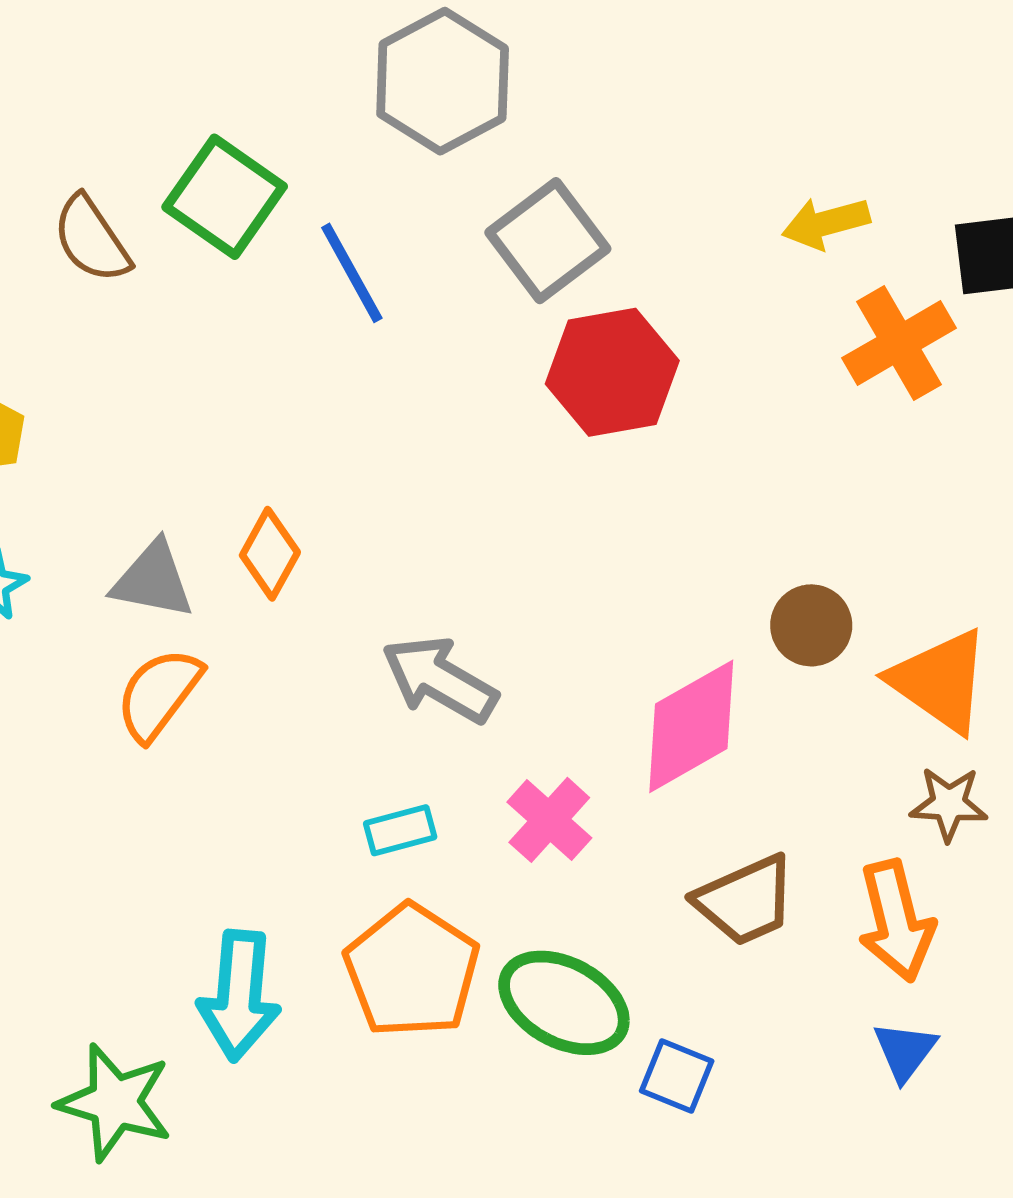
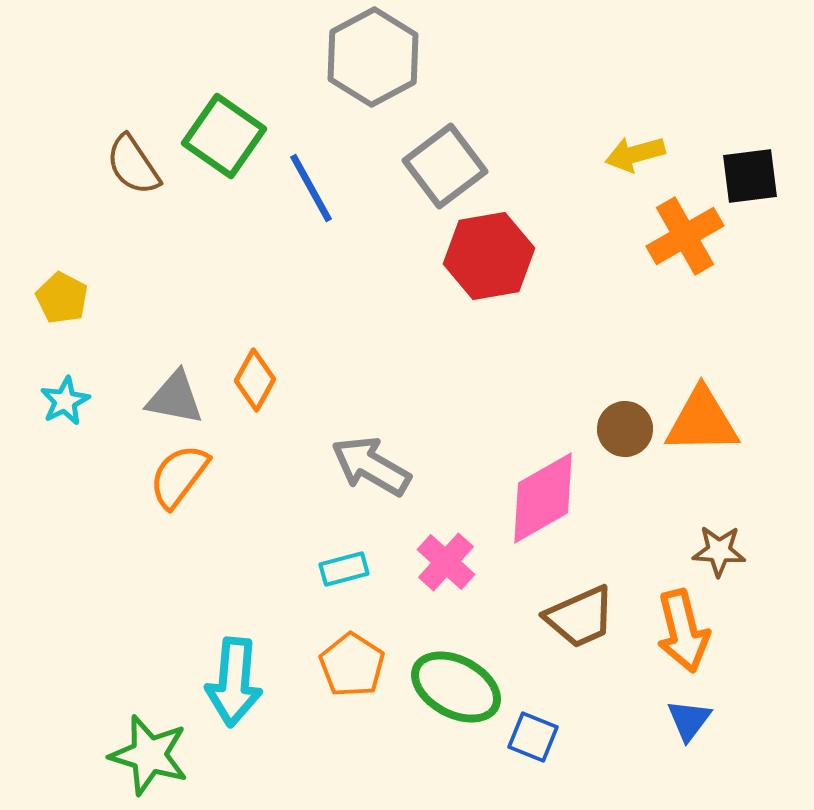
orange triangle: (940, 681) -> (702, 421), moved, turned -36
orange pentagon: (412, 971) -> (352, 665), size x0.7

